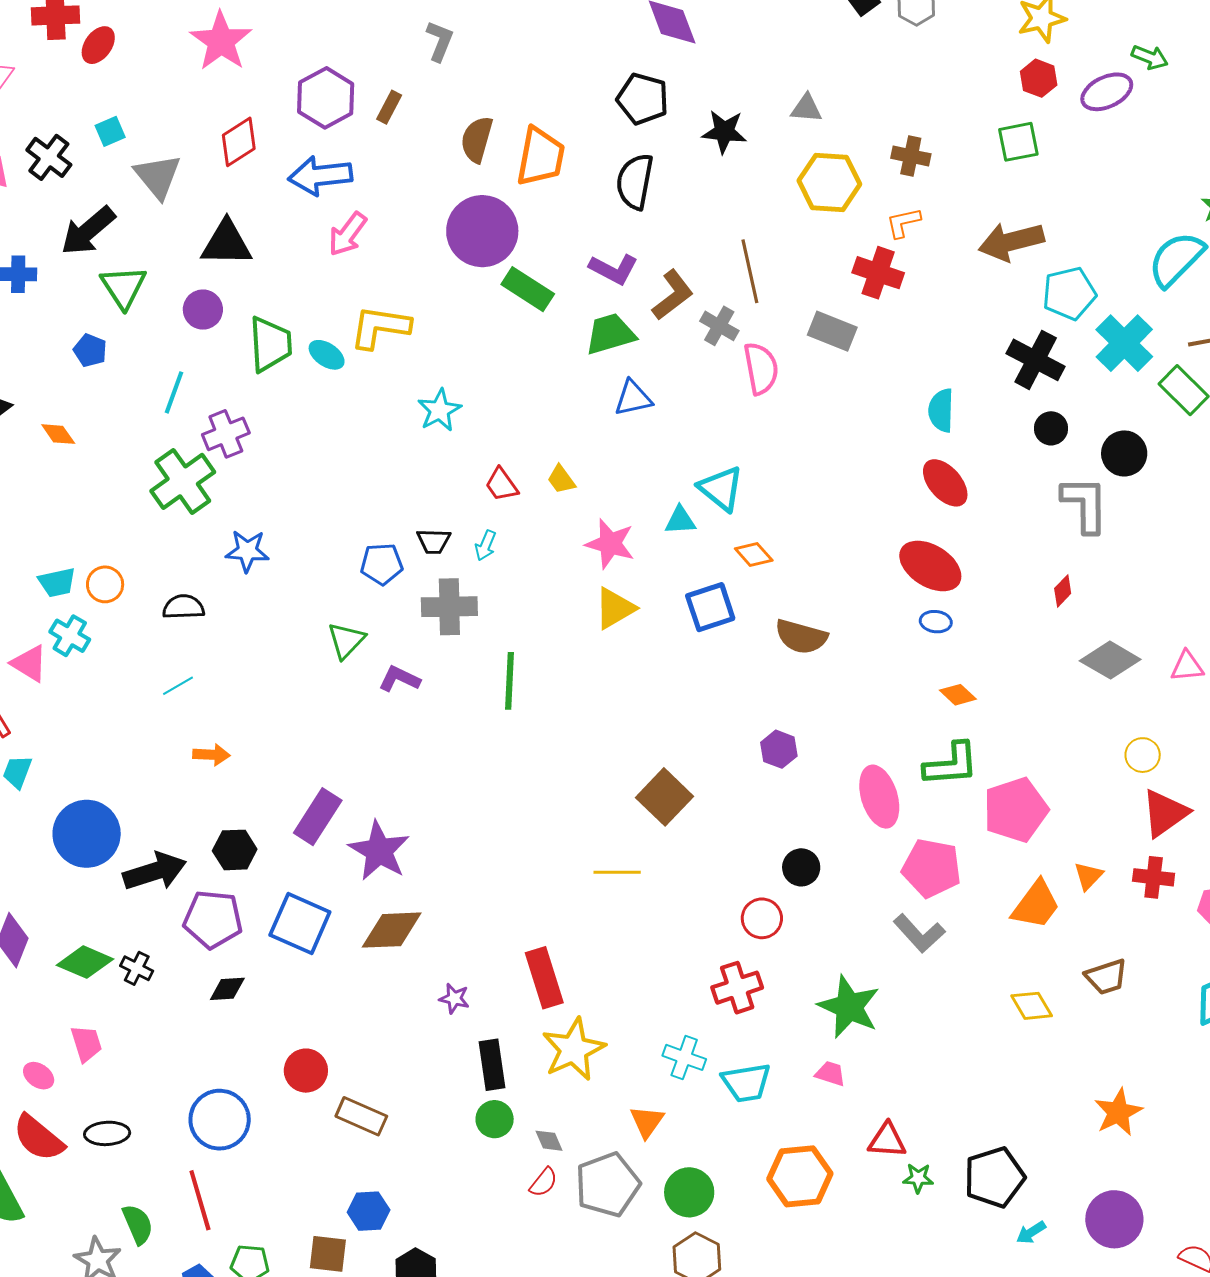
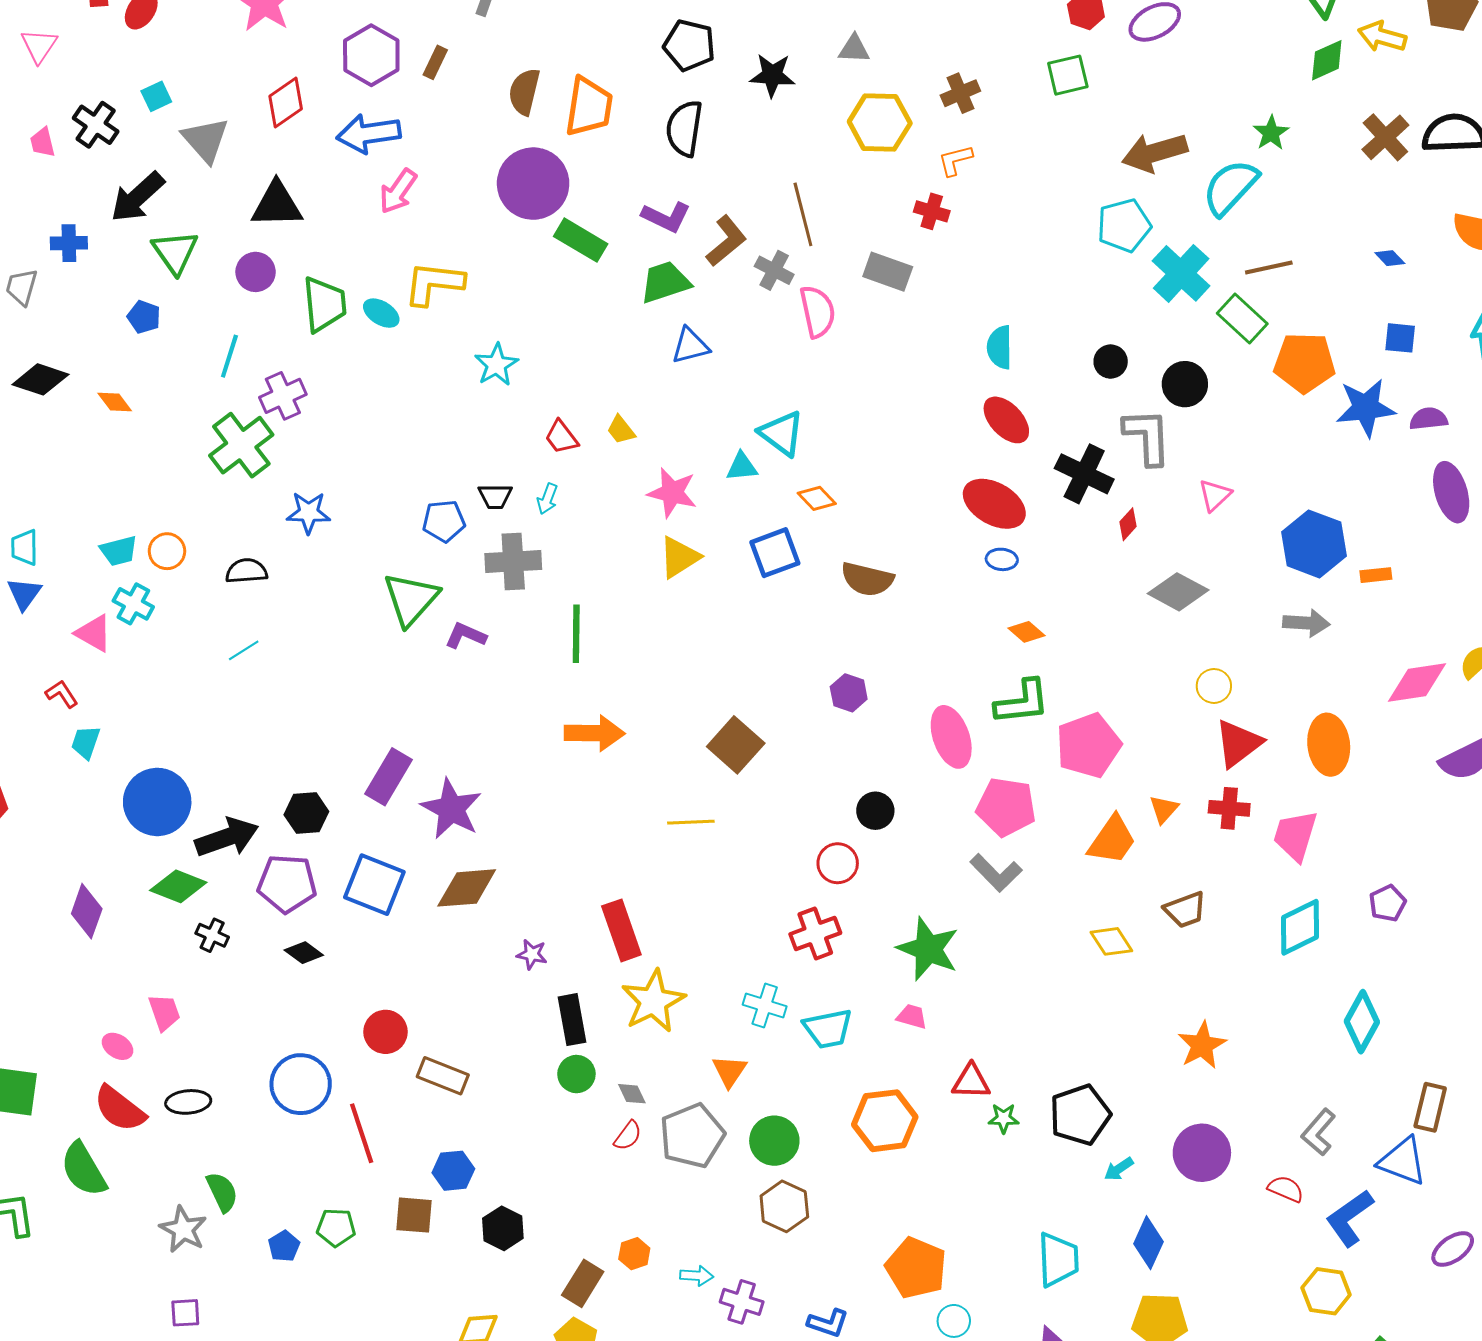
brown cross: (911, 156) -> (960, 93), turned -33
brown arrow: (1011, 242) -> (1155, 153), moved
red cross: (878, 273) -> (932, 211), size x0.7
black cross: (1036, 360) -> (1084, 474), moved
green triangle: (346, 640) -> (411, 599), size x1.5
pink triangle: (1187, 666) -> (1215, 495), moved, turned -36
orange arrow: (211, 755) -> (595, 733), moved, size x1.6
green diamond: (85, 962) -> (178, 886), moved
black diamond: (227, 989) -> (304, 953), turned 42
red line: (200, 1200) -> (362, 1133), moved

